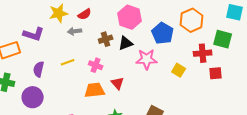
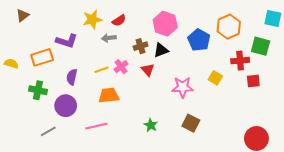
pink star: (147, 59) -> (183, 87), moved
pink cross: (96, 65) -> (121, 67), moved, turned 32
red triangle: (118, 83) -> (148, 70), moved
orange trapezoid: (95, 90) -> (109, 95), moved

